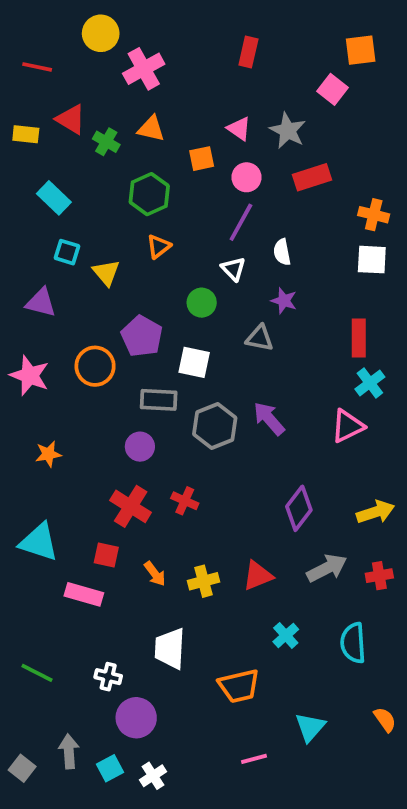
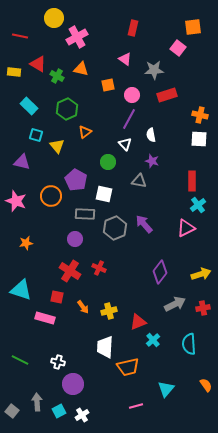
pink triangle: (239, 129) -> (125, 59), moved
gray star: (288, 131) -> (154, 70), turned -30
green hexagon: (149, 194) -> (67, 109), moved
red triangle: (258, 576) -> (138, 322), moved
white trapezoid: (170, 649) -> (105, 347), moved

